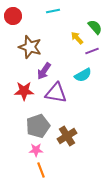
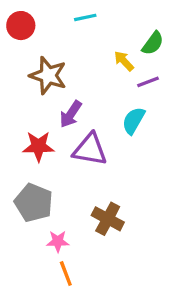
green semicircle: (95, 27) -> (153, 43), turned 77
cyan semicircle: (83, 75) -> (134, 121), turned 150
gray pentagon: (38, 126) -> (34, 203), moved, turned -30
brown cross: (67, 136) -> (108, 219), turned -30

